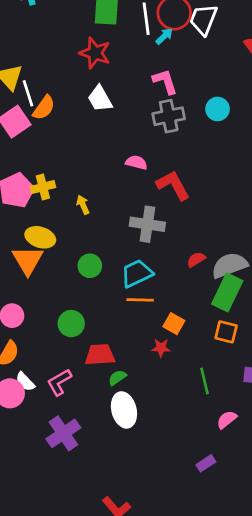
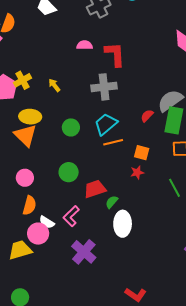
red L-shape: (173, 185) -> (115, 54), turned 40
red semicircle: (196, 259) -> (147, 116), moved
white ellipse: (124, 410) -> (123, 224), turned 30

